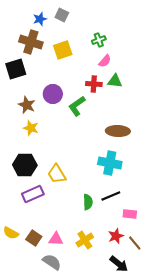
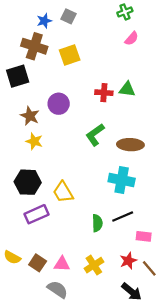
green cross: (99, 40) -> (125, 12), moved
pink semicircle: (105, 61) -> (132, 38), moved
green L-shape: (77, 106) -> (95, 135), moved

